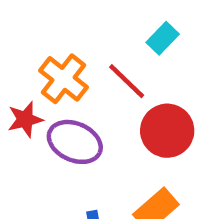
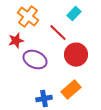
orange cross: (64, 79) -> (28, 17), moved
red star: (25, 119) -> (16, 41), moved

